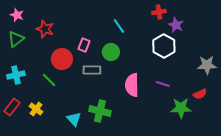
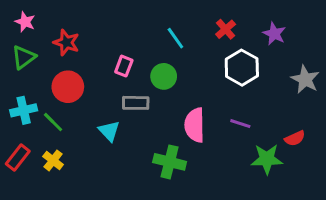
red cross: (159, 12) -> (226, 29), moved, turned -32
purple star: (176, 25) -> (274, 34), moved
red circle: (62, 59) -> (68, 87), moved
gray star: (207, 65) -> (305, 79), moved, turned 30
green line: (49, 80) -> (53, 122), moved
green cross: (100, 111) -> (170, 162), moved
cyan triangle: (74, 119) -> (109, 131), moved

